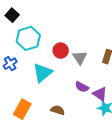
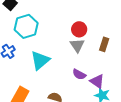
red circle: (61, 51) -> (79, 29), moved

